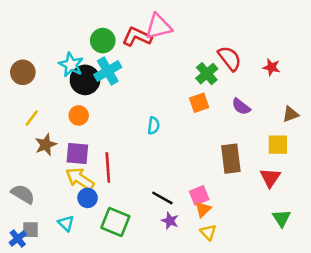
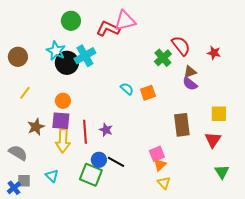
green circle: (103, 41) -> (71, 21), moved
orange square: (199, 103) -> (148, 93), moved
brown triangle: (291, 114) -> (190, 72), moved
orange circle: (79, 115) -> (63, 101), moved
cyan semicircle: (153, 126) -> (127, 89), moved, turned -56
brown star: (46, 145) -> (36, 127), moved
yellow arrow: (80, 179) -> (63, 141), turned -120
blue circle: (88, 198) -> (99, 160), moved
black line: (162, 198) -> (116, 162), moved
purple star: (170, 221) -> (106, 130), moved

